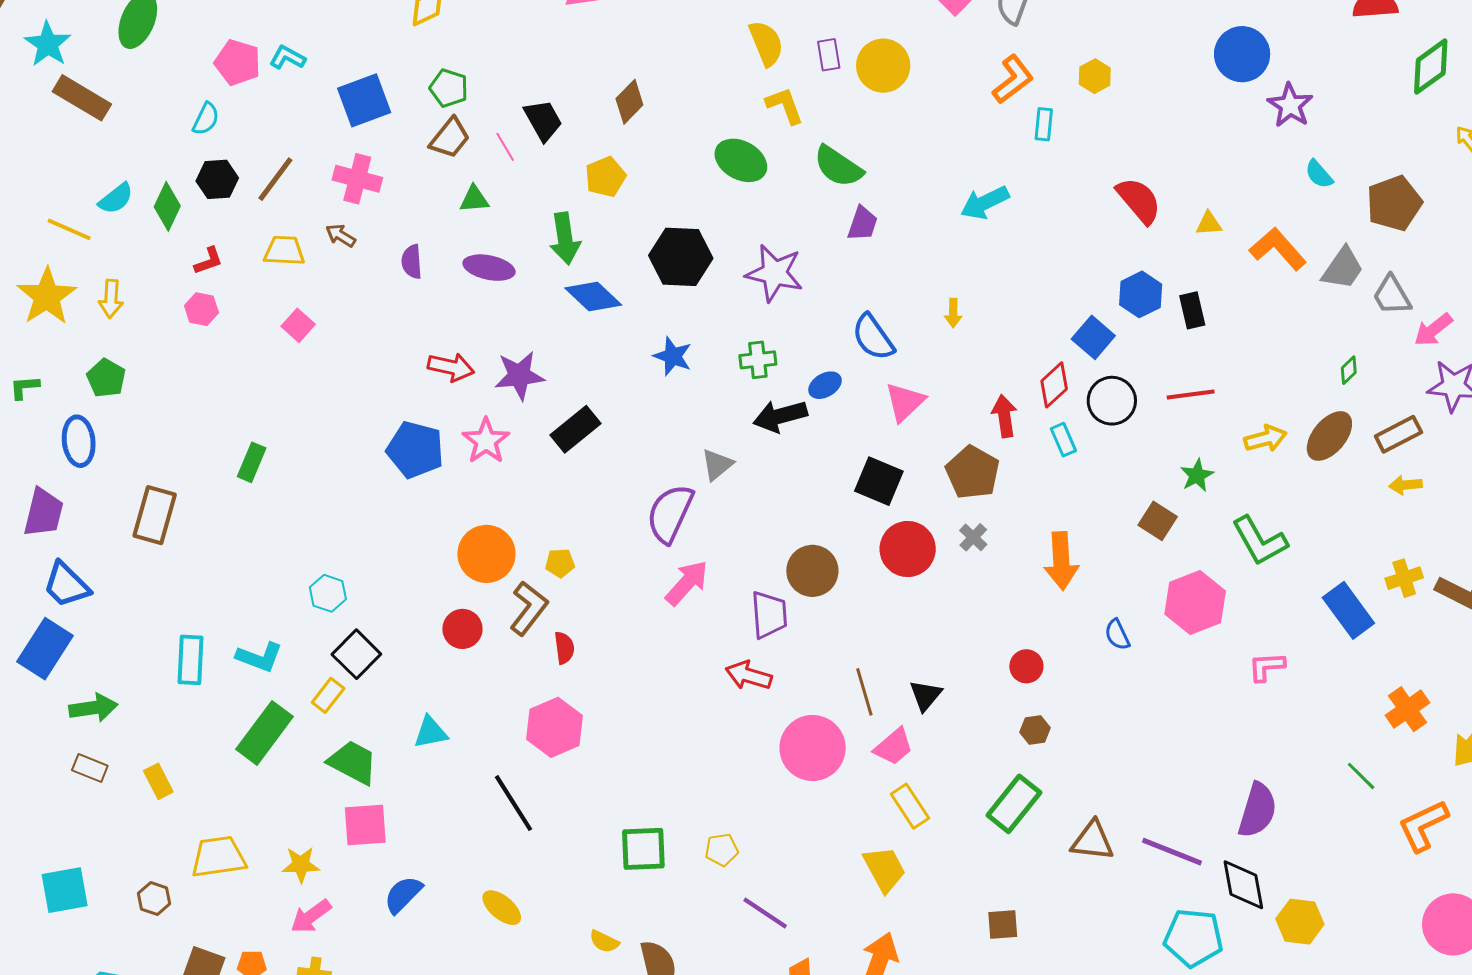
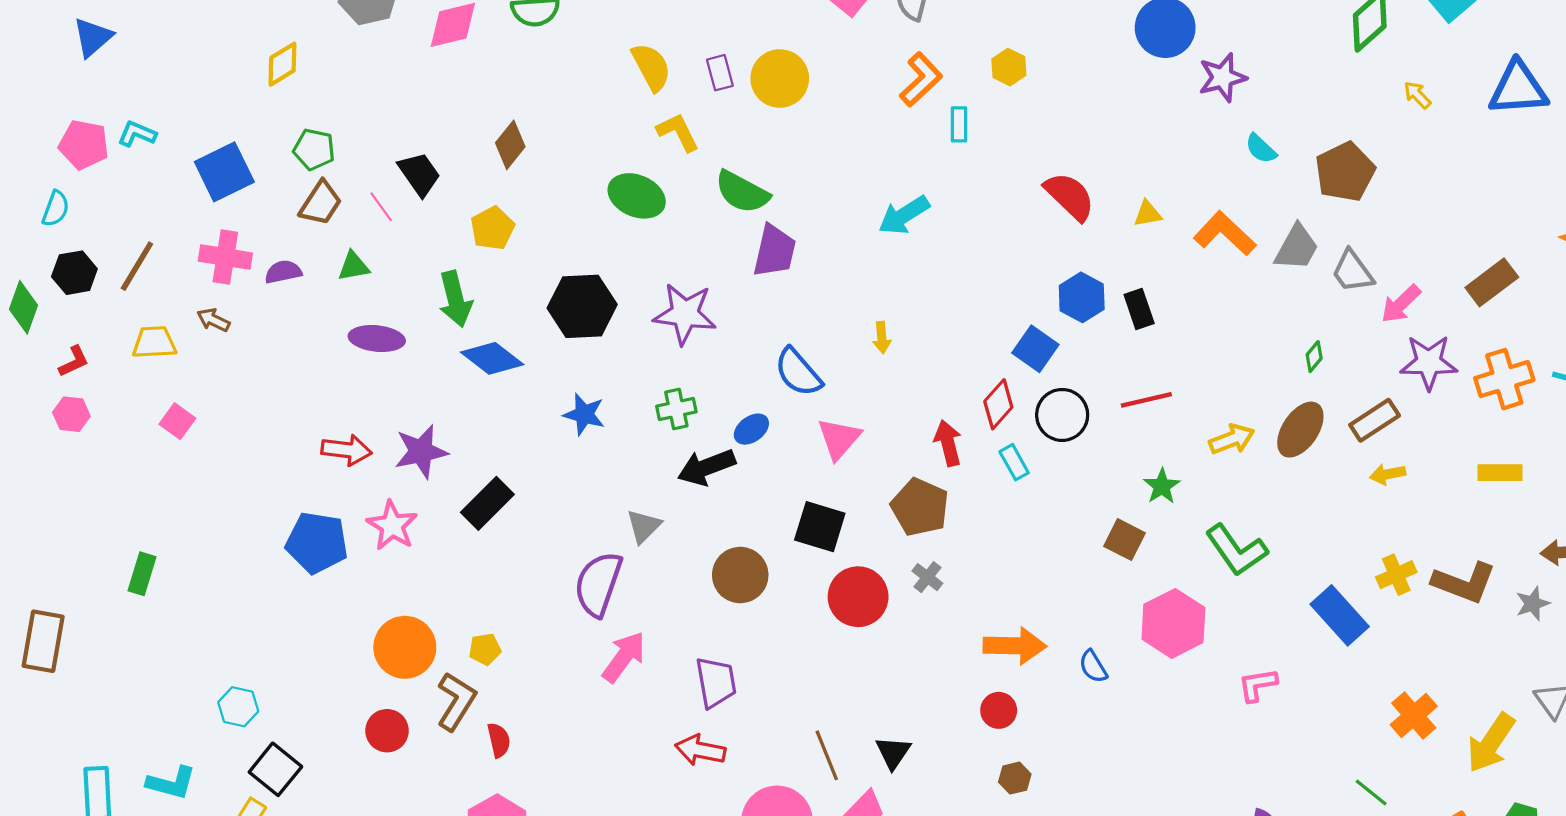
purple star: (1290, 105) -> (1222, 78), turned 30
purple trapezoid: (863, 224) -> (774, 251), size x1.4
purple semicircle: (412, 262) -> (283, 272), moved, turned 88
orange arrow: (1061, 561) -> (1015, 646), moved, turned -80
brown circle: (812, 571) -> (740, 575), moved

